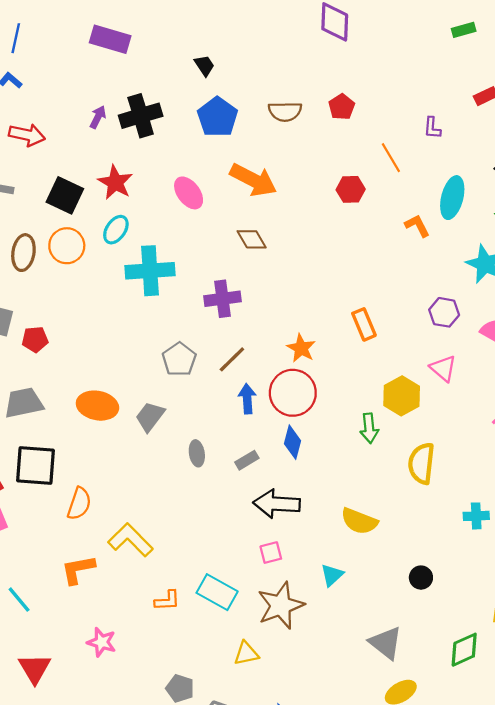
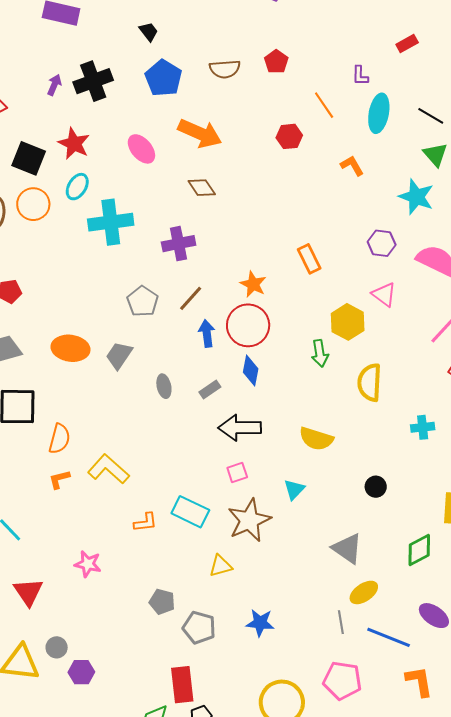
cyan ellipse: (452, 198) -> (379, 113), moved
orange L-shape: (78, 570) -> (59, 479), moved, size x0.7

